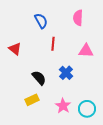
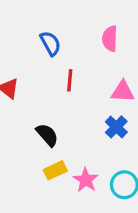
blue cross: (66, 73) -> (116, 127), moved
yellow rectangle: (32, 100) -> (55, 170), moved

